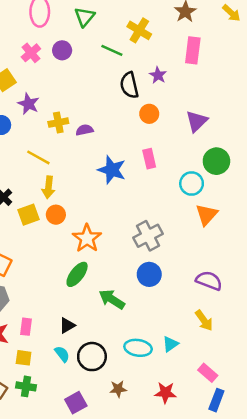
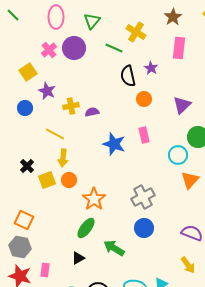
purple circle: (62, 50) -> (74, 48), size x1.5
black triangle: (67, 325) -> (78, 258), moved

